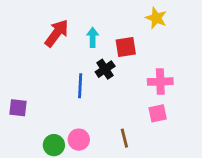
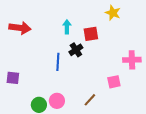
red arrow: (57, 33) -> (20, 28), moved, turned 60
pink cross: (160, 82) -> (132, 60), moved
brown line: (124, 138) -> (90, 100), turned 56

